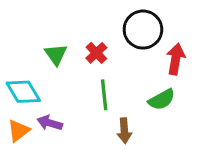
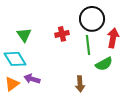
red cross: (96, 53) -> (62, 34), turned 32
green triangle: (56, 54) -> (24, 35), moved
green line: (104, 95) -> (88, 45), moved

